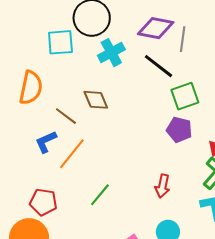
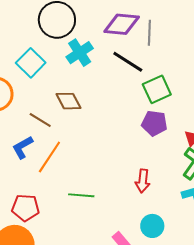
cyan square: (60, 42) -> (31, 63), moved, turned -36
green line: (100, 195) -> (81, 195), turned 60

